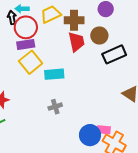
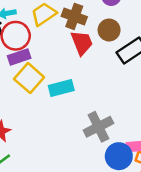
brown cross: (74, 20) -> (74, 16), turned 30
gray cross: (55, 107) -> (98, 127), moved, size x1.6

